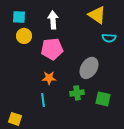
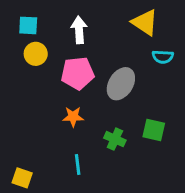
gray ellipse: (89, 68) -> (121, 84), moved
green cross: (77, 93) -> (115, 139), turned 32
green square: (103, 99) -> (154, 130), moved
cyan line: (43, 100) -> (78, 164), moved

